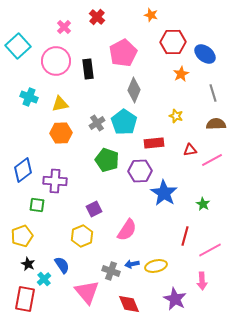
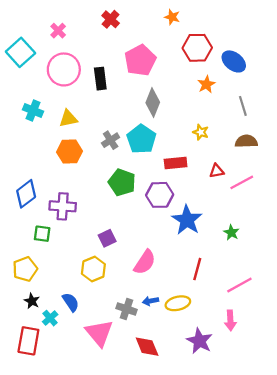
pink cross: (64, 27) -> (58, 31), moved
red line: (185, 236) -> (197, 269), moved

